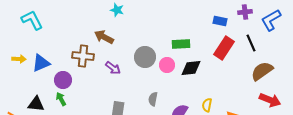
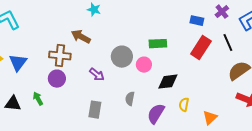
purple cross: (245, 12) -> (222, 12), turned -32
blue triangle: (41, 63) -> (18, 63), turned -30
purple arrow: (113, 68) -> (97, 75), moved
black diamond: (191, 68) -> (168, 82), moved
purple circle: (63, 80) -> (57, 79), moved

